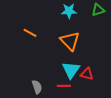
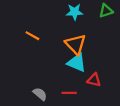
cyan triangle: (71, 70) -> (77, 63), moved, turned -42
gray semicircle: (37, 87) -> (40, 94), turned -32

